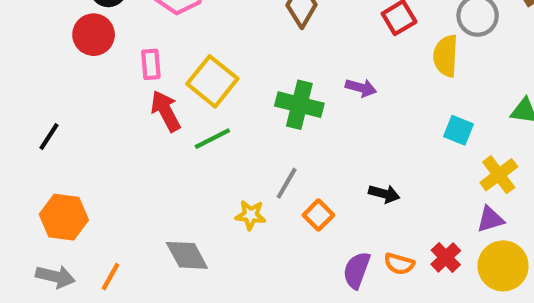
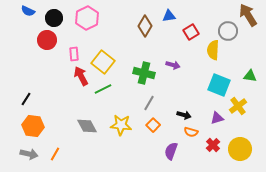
cyan square: (458, 130) -> (219, 85), size x1.6
black line: (49, 136) -> (26, 99), moved
gray line: (287, 183) -> (149, 103), moved
yellow star: (251, 215) -> (121, 125), size x1.5
purple triangle: (490, 219) -> (217, 118), moved
gray diamond: (187, 255) -> (87, 126), moved
orange semicircle: (399, 264) -> (191, 132), moved

